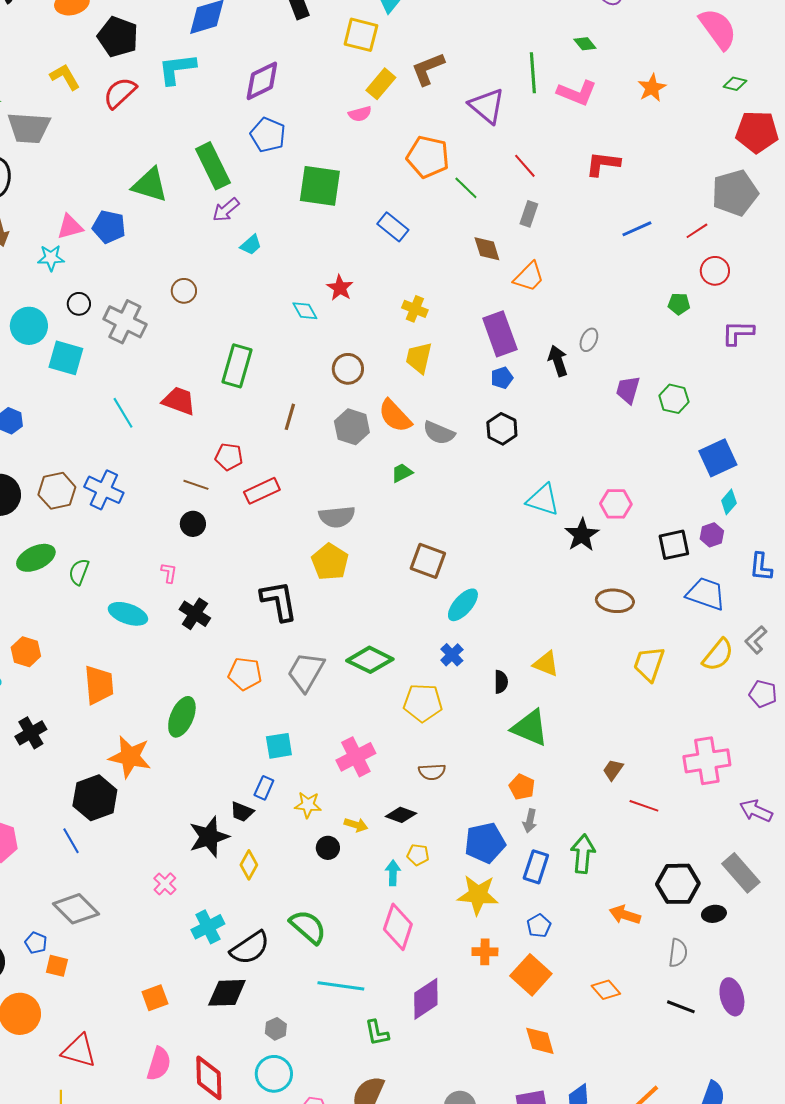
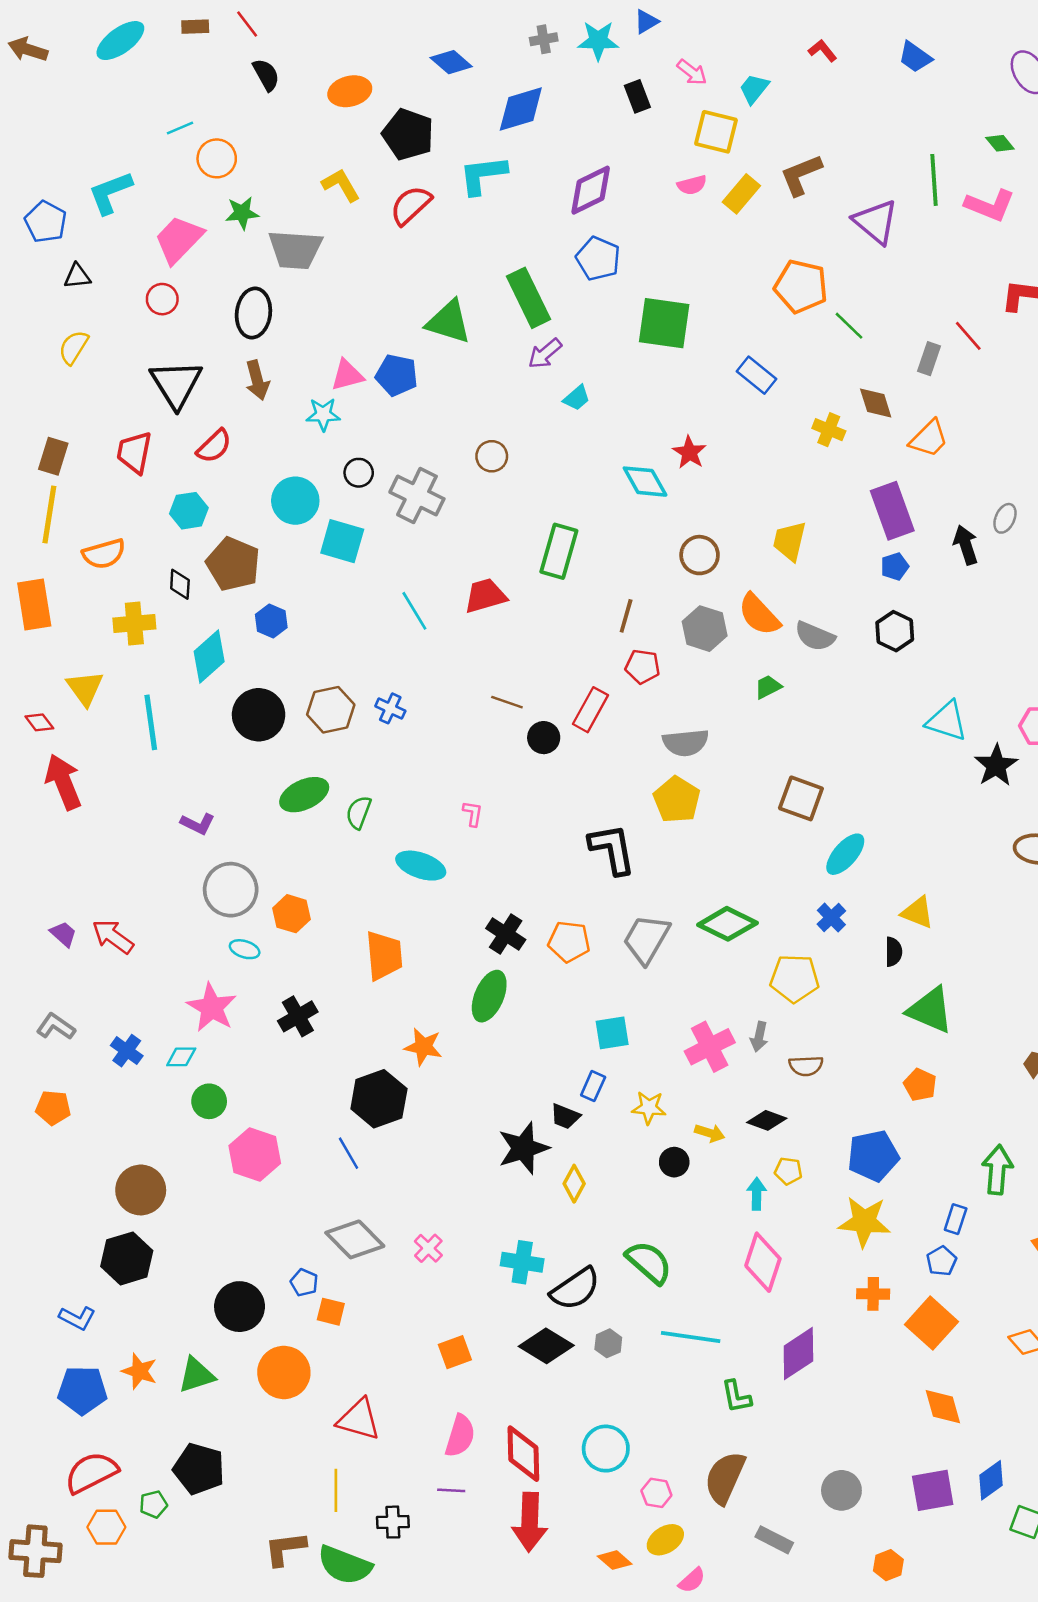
pink semicircle: (360, 114) -> (692, 185), moved
red line: (525, 166) -> (968, 336), moved
yellow cross: (415, 309) -> (829, 430), moved
cyan diamond: (305, 311) -> (645, 482), size x1.4
red trapezoid: (179, 401) -> (485, 596), turned -36
red pentagon: (229, 457) -> (643, 667), moved
blue cross: (104, 490) -> (390, 708), size x0.6
red rectangle: (262, 491) -> (591, 710), turned -36
black circle: (193, 524) -> (544, 738), moved
black cross: (195, 614) -> (506, 934), moved
yellow triangle: (546, 664) -> (918, 912), moved
orange star: (130, 757) -> (423, 1047), size x0.7
gray arrow: (530, 821) -> (759, 1037), moved
blue rectangle: (536, 867) -> (956, 1219), moved, size x0.7
pink cross: (165, 884) -> (428, 1248), moved
cyan cross: (208, 927) -> (522, 1262), turned 36
black diamond: (227, 993) -> (546, 1346), turned 33
gray hexagon: (276, 1029) -> (608, 1343), moved

